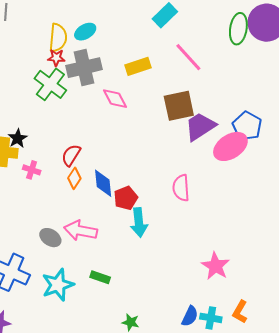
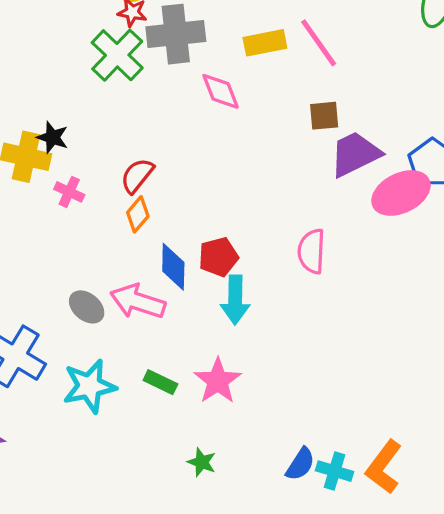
pink line: (188, 57) -> (319, 43), moved
brown square: (179, 106) -> (324, 116), size x0.6
black star: (18, 138) -> (52, 137), turned -30
blue diamond: (103, 183) -> (173, 267), moved
pink star: (216, 266) -> (218, 381), moved
orange L-shape: (240, 312) -> (384, 467), size x1.4

